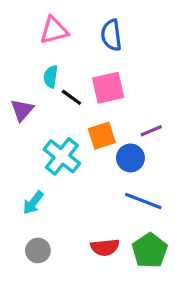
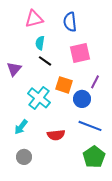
cyan semicircle: (51, 77) -> (40, 43), moved
pink square: (108, 88) -> (80, 53), moved
purple line: (151, 131) -> (95, 82), turned -40
orange square: (102, 136) -> (64, 85), turned 36
red semicircle: (105, 247) -> (56, 135), moved

